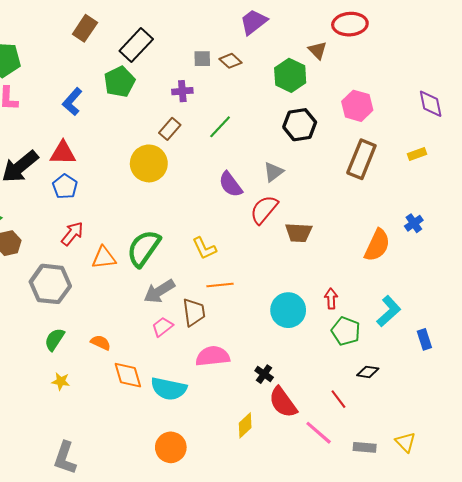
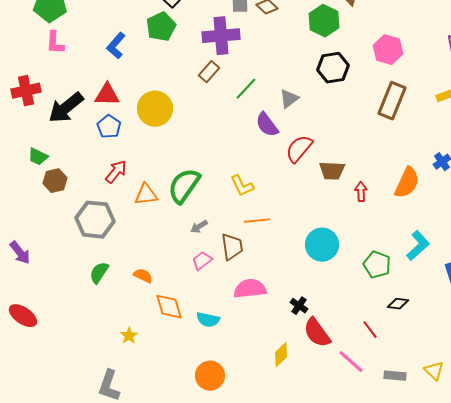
purple cross: (182, 91) -> (221, 36), size x1.8
green line: (220, 127) -> (246, 89), moved
yellow circle: (149, 163) -> (155, 109), moved
gray triangle: (273, 172) -> (289, 99), moved
gray arrow: (159, 291) -> (199, 227), size x0.6
red arrow: (331, 299) -> (361, 192), moved
yellow star: (61, 381) -> (129, 336), moved, turned 30
cyan semicircle: (169, 389) -> (208, 320), size x0.7

